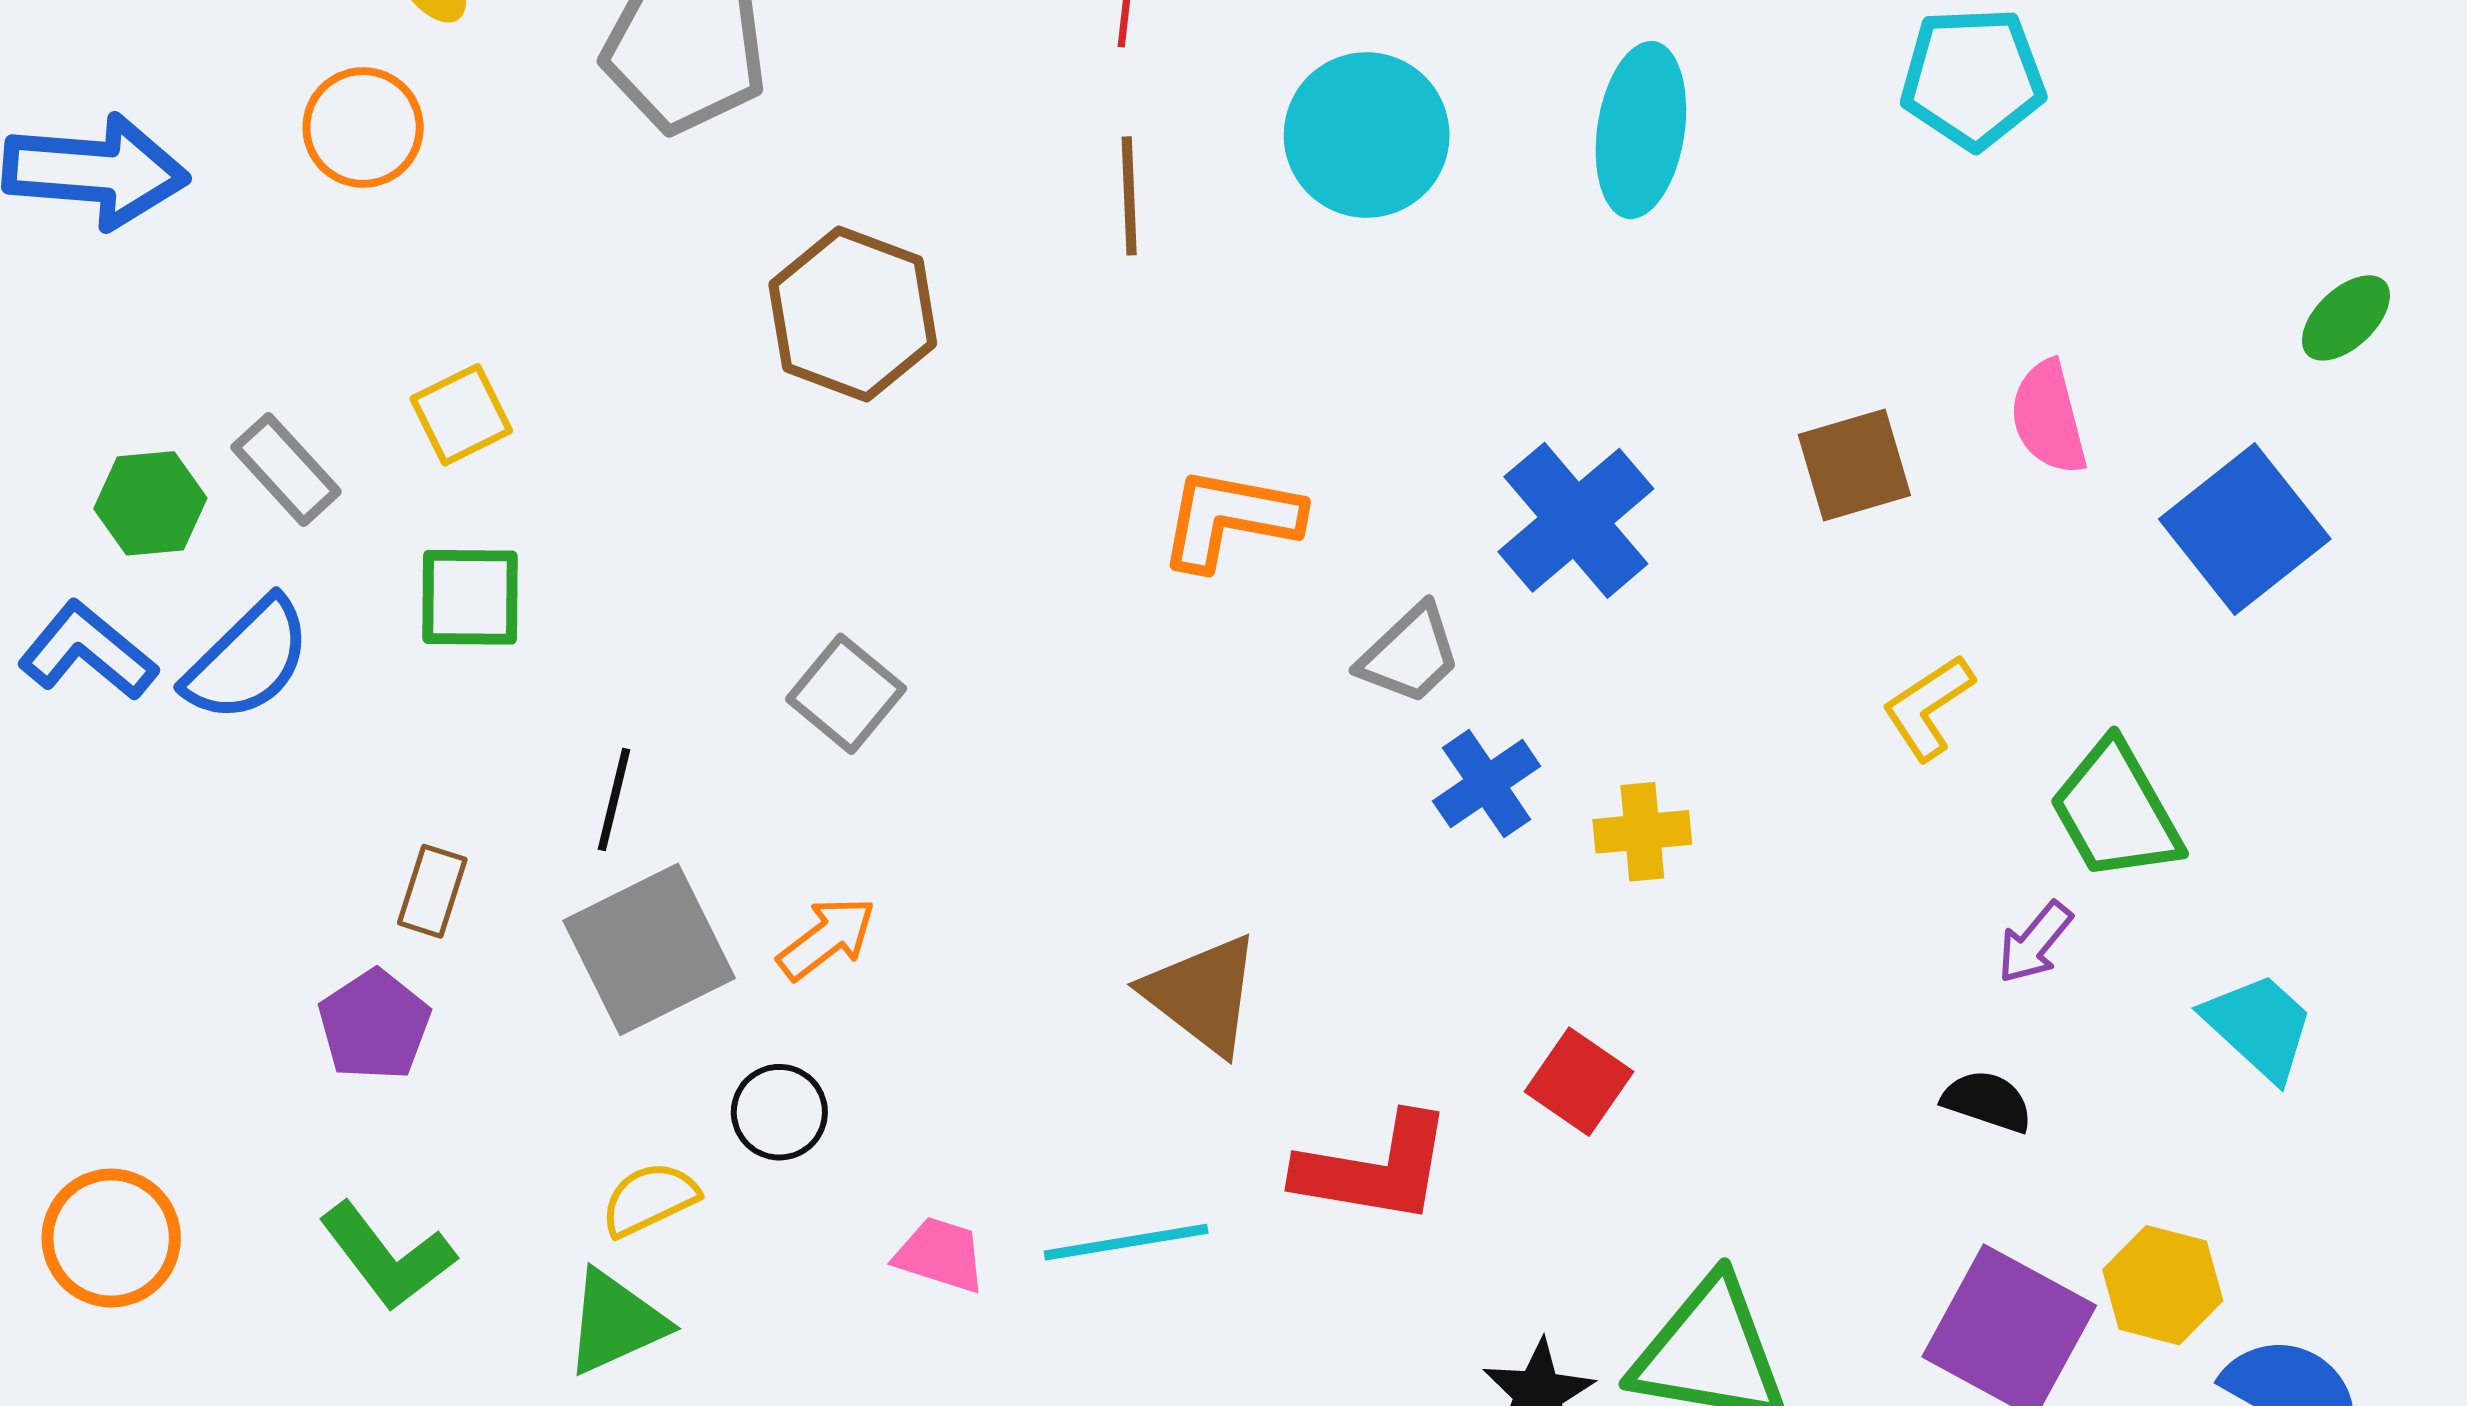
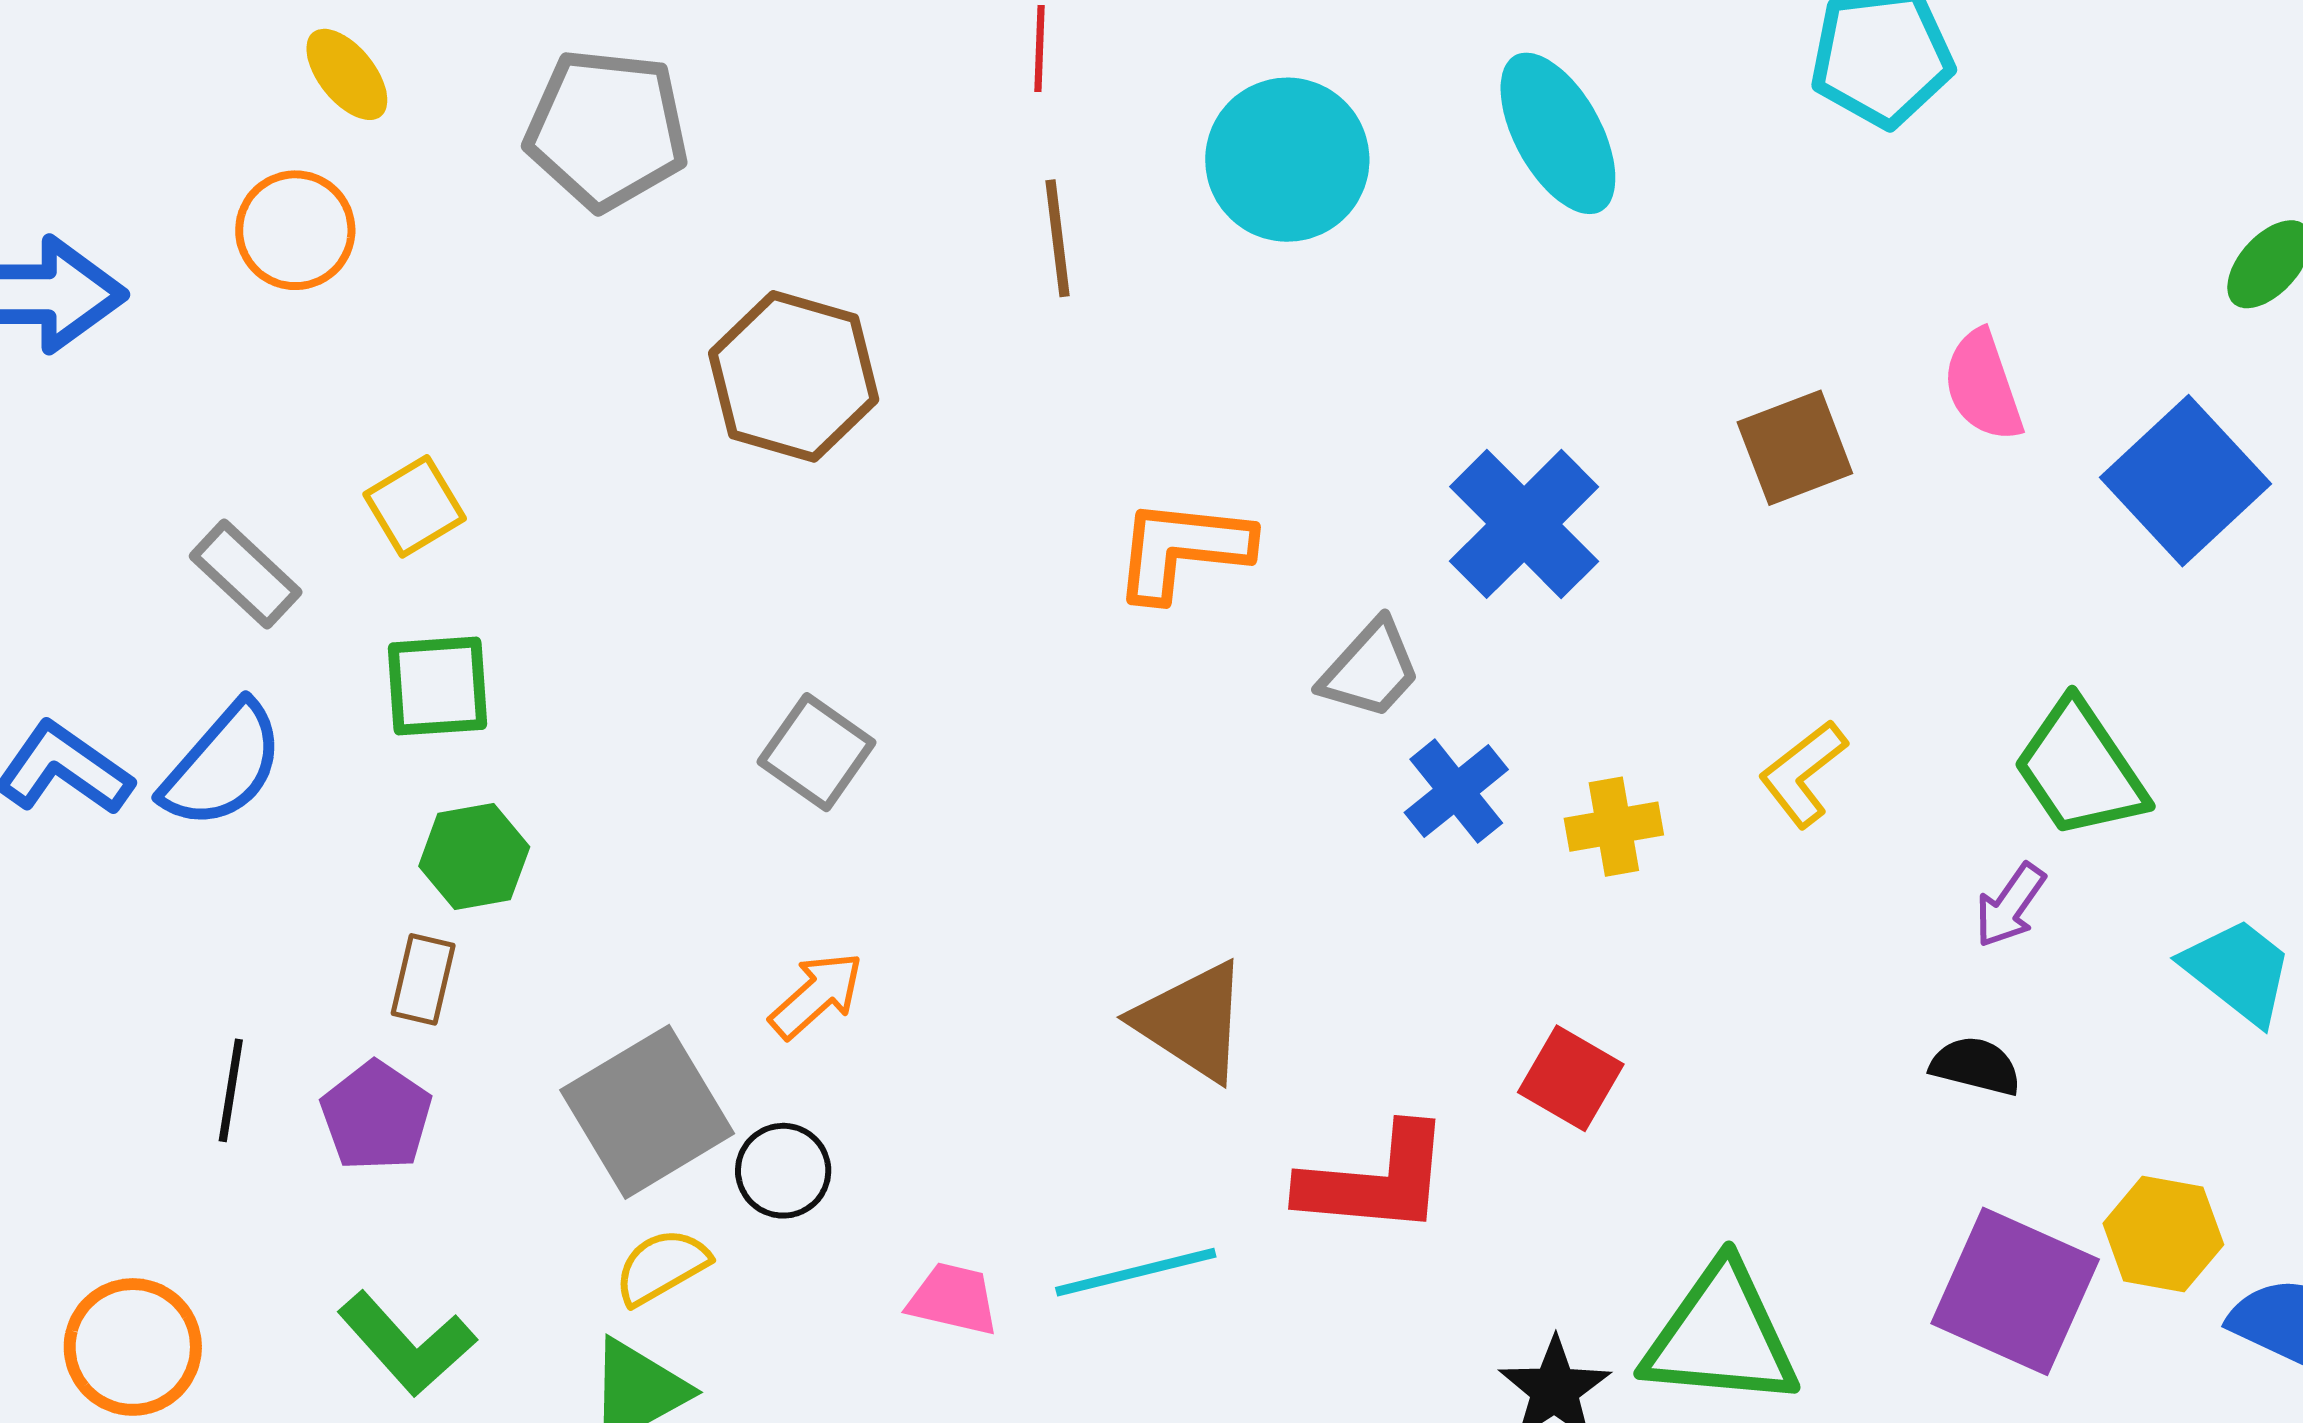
cyan ellipse: (1641, 130) -> (1558, 133), turned -33
green hexagon: (150, 503) -> (474, 857), moved
yellow L-shape: (1928, 707) -> (1803, 774), moved
black line: (614, 799) -> (231, 1090), moved
gray square: (649, 949) -> (647, 1112), moved

